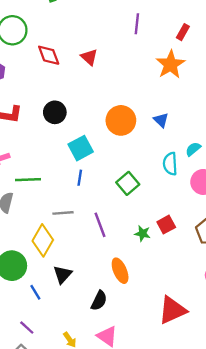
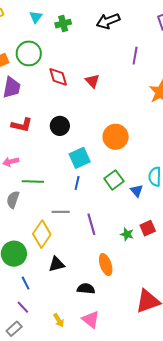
blue triangle: (161, 120) -> (137, 191), moved
green square: (128, 183) -> (114, 180), moved
black triangle: (63, 274) -> (57, 264), turned 30
blue line: (35, 292) -> (26, 283), moved
black semicircle: (99, 301) -> (86, 289), turned -114

